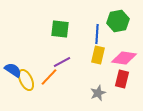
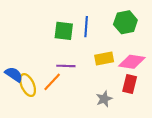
blue line: (97, 34) -> (86, 27), moved
yellow rectangle: (98, 55) -> (104, 58), turned 66
purple line: (62, 62) -> (66, 66), turned 30

